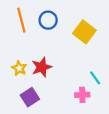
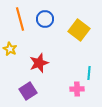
yellow star: (19, 68) -> (10, 49), moved
cyan line: (95, 78) -> (89, 73), turned 40

